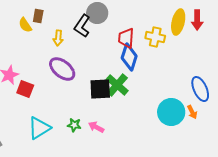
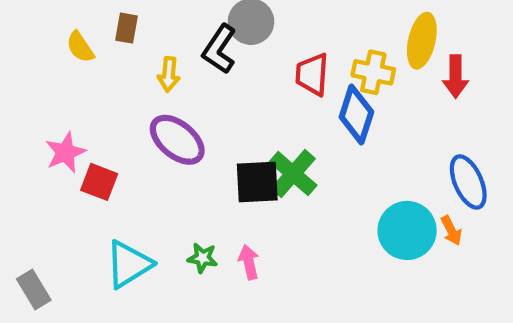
red arrow: (197, 20) -> (456, 77), moved
yellow semicircle: (25, 25) -> (80, 47), moved
blue diamond: (129, 57) -> (356, 114), moved
pink arrow: (96, 127) -> (249, 262), turned 49

